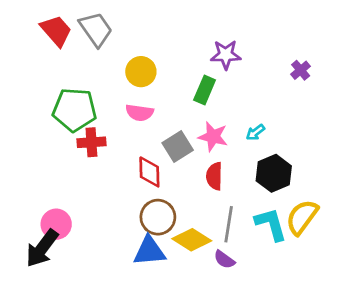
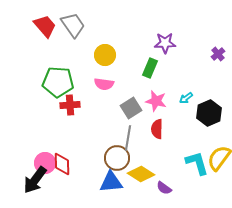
red diamond: (149, 172) -> (62, 164), moved
black hexagon: (274, 173) -> (209, 113), moved
gray line: (229, 224) -> (128, 138), moved

